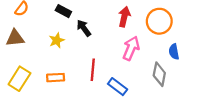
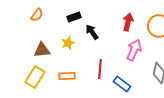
black rectangle: (63, 11) -> (74, 17), turned -48
brown triangle: (15, 38) -> (42, 50), moved

